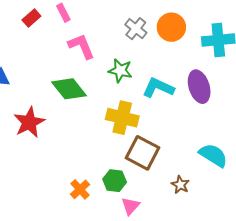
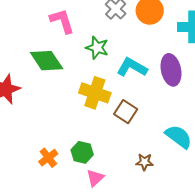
brown square: (143, 153) -> (126, 112), moved, size x0.7
brown star: (180, 185) -> (145, 162), turned -30

